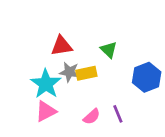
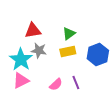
green triangle: (109, 50) -> (69, 33), turned 40
yellow rectangle: (86, 73) -> (68, 51), moved

